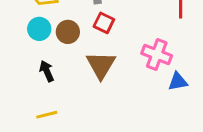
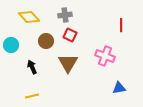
cyan circle: (39, 29) -> (11, 45), moved
blue triangle: (178, 82) -> (119, 88), moved

